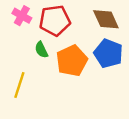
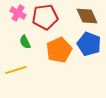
green semicircle: (41, 50) -> (25, 42), moved
yellow line: (19, 85) -> (16, 70), turned 55

